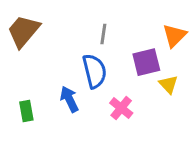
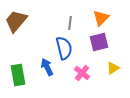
orange triangle: (174, 35) -> (101, 18), moved
yellow triangle: (169, 84) -> (113, 68), moved, turned 40
green rectangle: (26, 111) -> (18, 75), size x1.5

